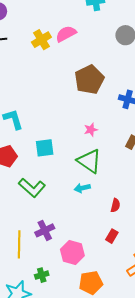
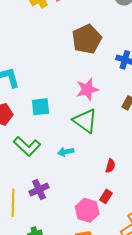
pink star: (91, 130) -> (87, 89), size x1.6
cyan arrow: (82, 188) -> (66, 152), moved
pink hexagon: (72, 253) -> (87, 210), moved

